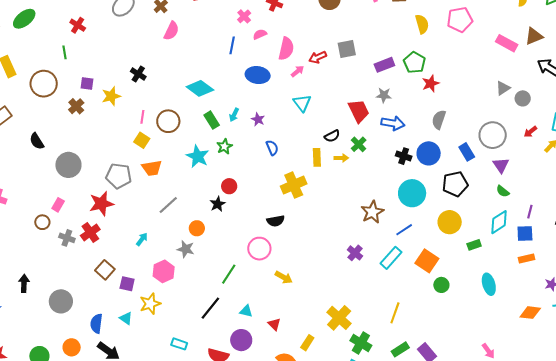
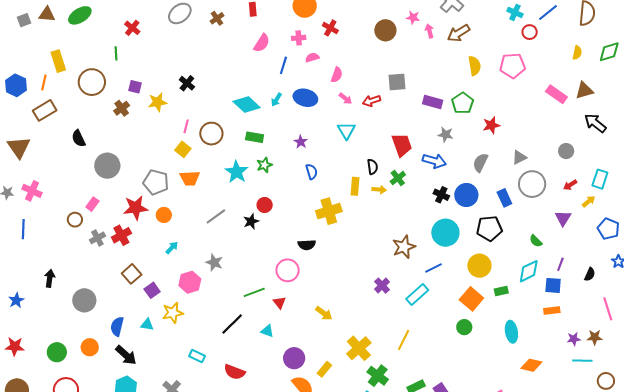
pink cross: (244, 16) -> (299, 38), turned 32
pink semicircle: (171, 31) -> (262, 43), moved
pink semicircle: (286, 49) -> (337, 75), size x0.7
red arrow: (318, 57) -> (372, 101), moved
purple rectangle: (384, 65) -> (433, 102), turned 30
pink arrow: (297, 71) -> (345, 99), turned 72
red star: (431, 83) -> (491, 125), moved
gray triangle: (503, 88) -> (519, 157), moved
gray star: (384, 95) -> (446, 135), moved
cyan arrow: (234, 115) -> (276, 100), moved
green rectangle: (212, 120) -> (255, 137), turned -54
black semicircle: (332, 136) -> (372, 167), turned -77
purple triangle: (501, 165) -> (563, 218), moved
gray line: (168, 205) -> (216, 216), moved
orange circle: (197, 228) -> (164, 215), moved
gray cross: (67, 238) -> (97, 238), turned 35
orange square: (427, 261) -> (471, 299), moved
green line: (229, 274) -> (254, 292), turned 30
yellow arrow: (284, 277) -> (324, 313), moved
purple square: (127, 284) -> (152, 290), turned 35
yellow line: (395, 313) -> (404, 340), moved
orange diamond: (530, 313) -> (531, 365), moved
cyan triangle: (126, 318) -> (147, 325), turned -32
red triangle: (274, 324) -> (279, 303), moved
purple circle: (241, 340) -> (294, 358), moved

